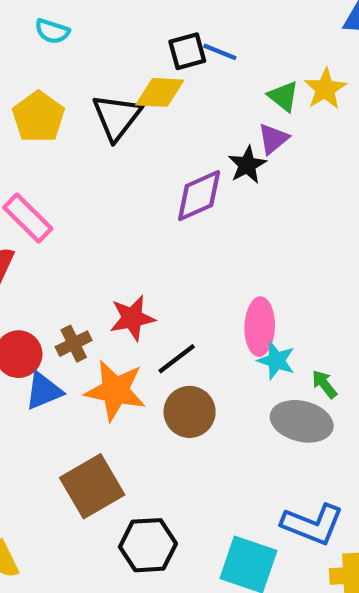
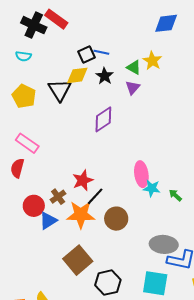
black star: (247, 165) -> (105, 76), moved
black line: (177, 359) -> (95, 196), moved
gray ellipse: (302, 421) -> (164, 244), moved

